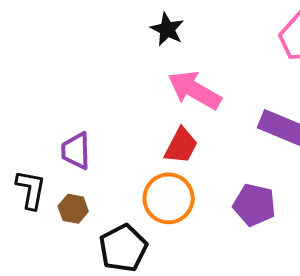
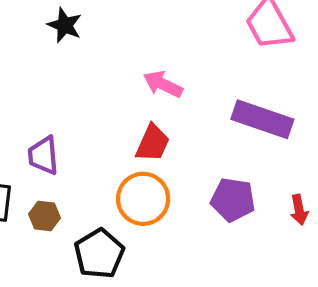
black star: (167, 29) -> (65, 25), moved
pink arrow: (195, 90) -> (163, 84), size x0.7

